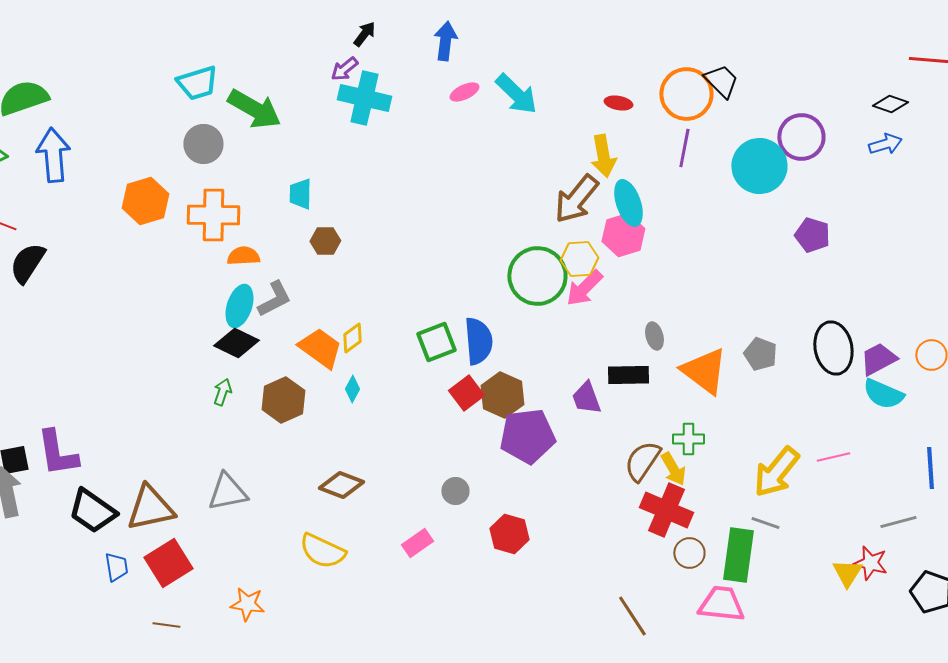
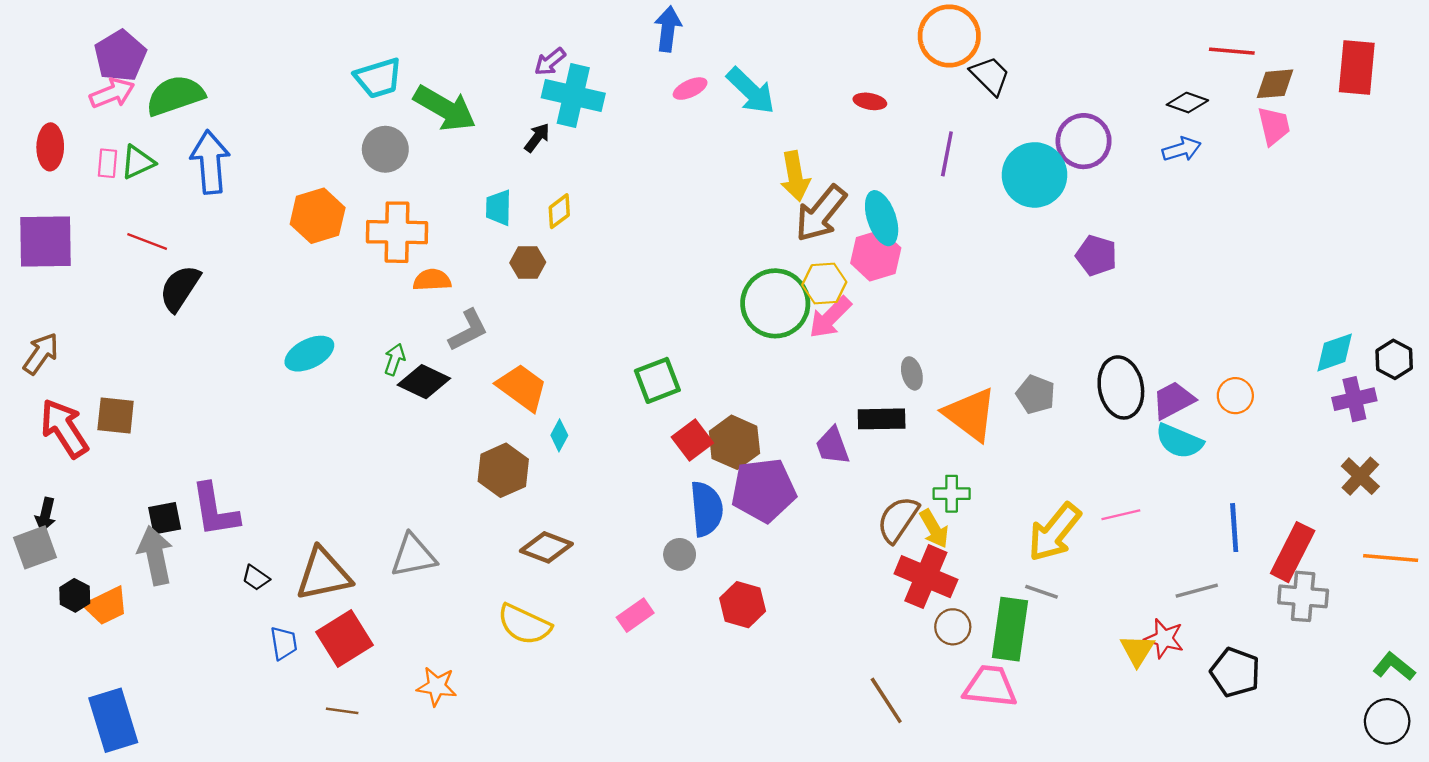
black arrow: (364, 34) -> (537, 138), moved
orange circle: (686, 94) -> (949, 36), moved
yellow arrow: (603, 156) -> (795, 176), moved
cyan ellipse: (239, 306) -> (309, 354), moved, turned 45
yellow diamond: (352, 338) -> (559, 211), moved
blue semicircle: (478, 341) -> (706, 509), moved
green arrow: (222, 392) -> (395, 359), moved
brown hexagon: (283, 400) -> (503, 470), moved
black trapezoid: (92, 511) -> (256, 578), size x0.5

